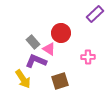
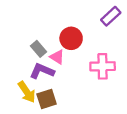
pink cross: (88, 57) -> (103, 66), size x1.5
brown square: (60, 81) -> (47, 99), moved

